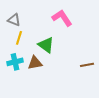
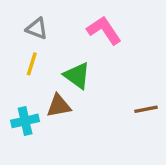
gray triangle: (14, 20) -> (37, 29), moved
cyan cross: (15, 62) -> (25, 121), moved

